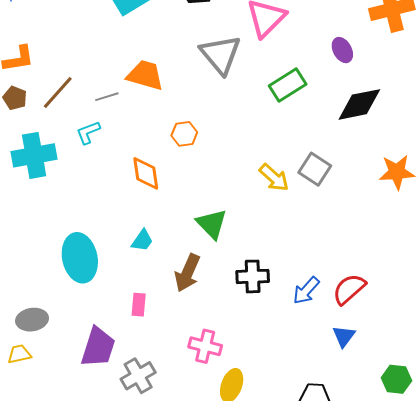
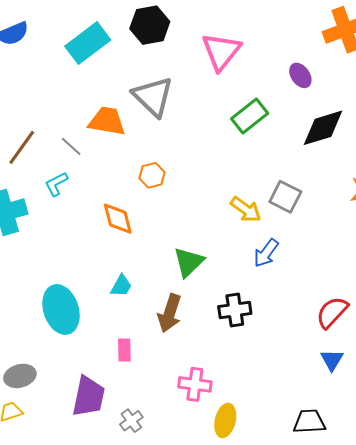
gray triangle: (220, 55) -> (153, 96), moved
gray line: (107, 97) -> (71, 146), turned 65
green triangle: (212, 224) -> (189, 262), turned 36
blue arrow: (306, 291) -> (266, 253), moved
gray cross: (138, 376) -> (131, 421), size x0.7

